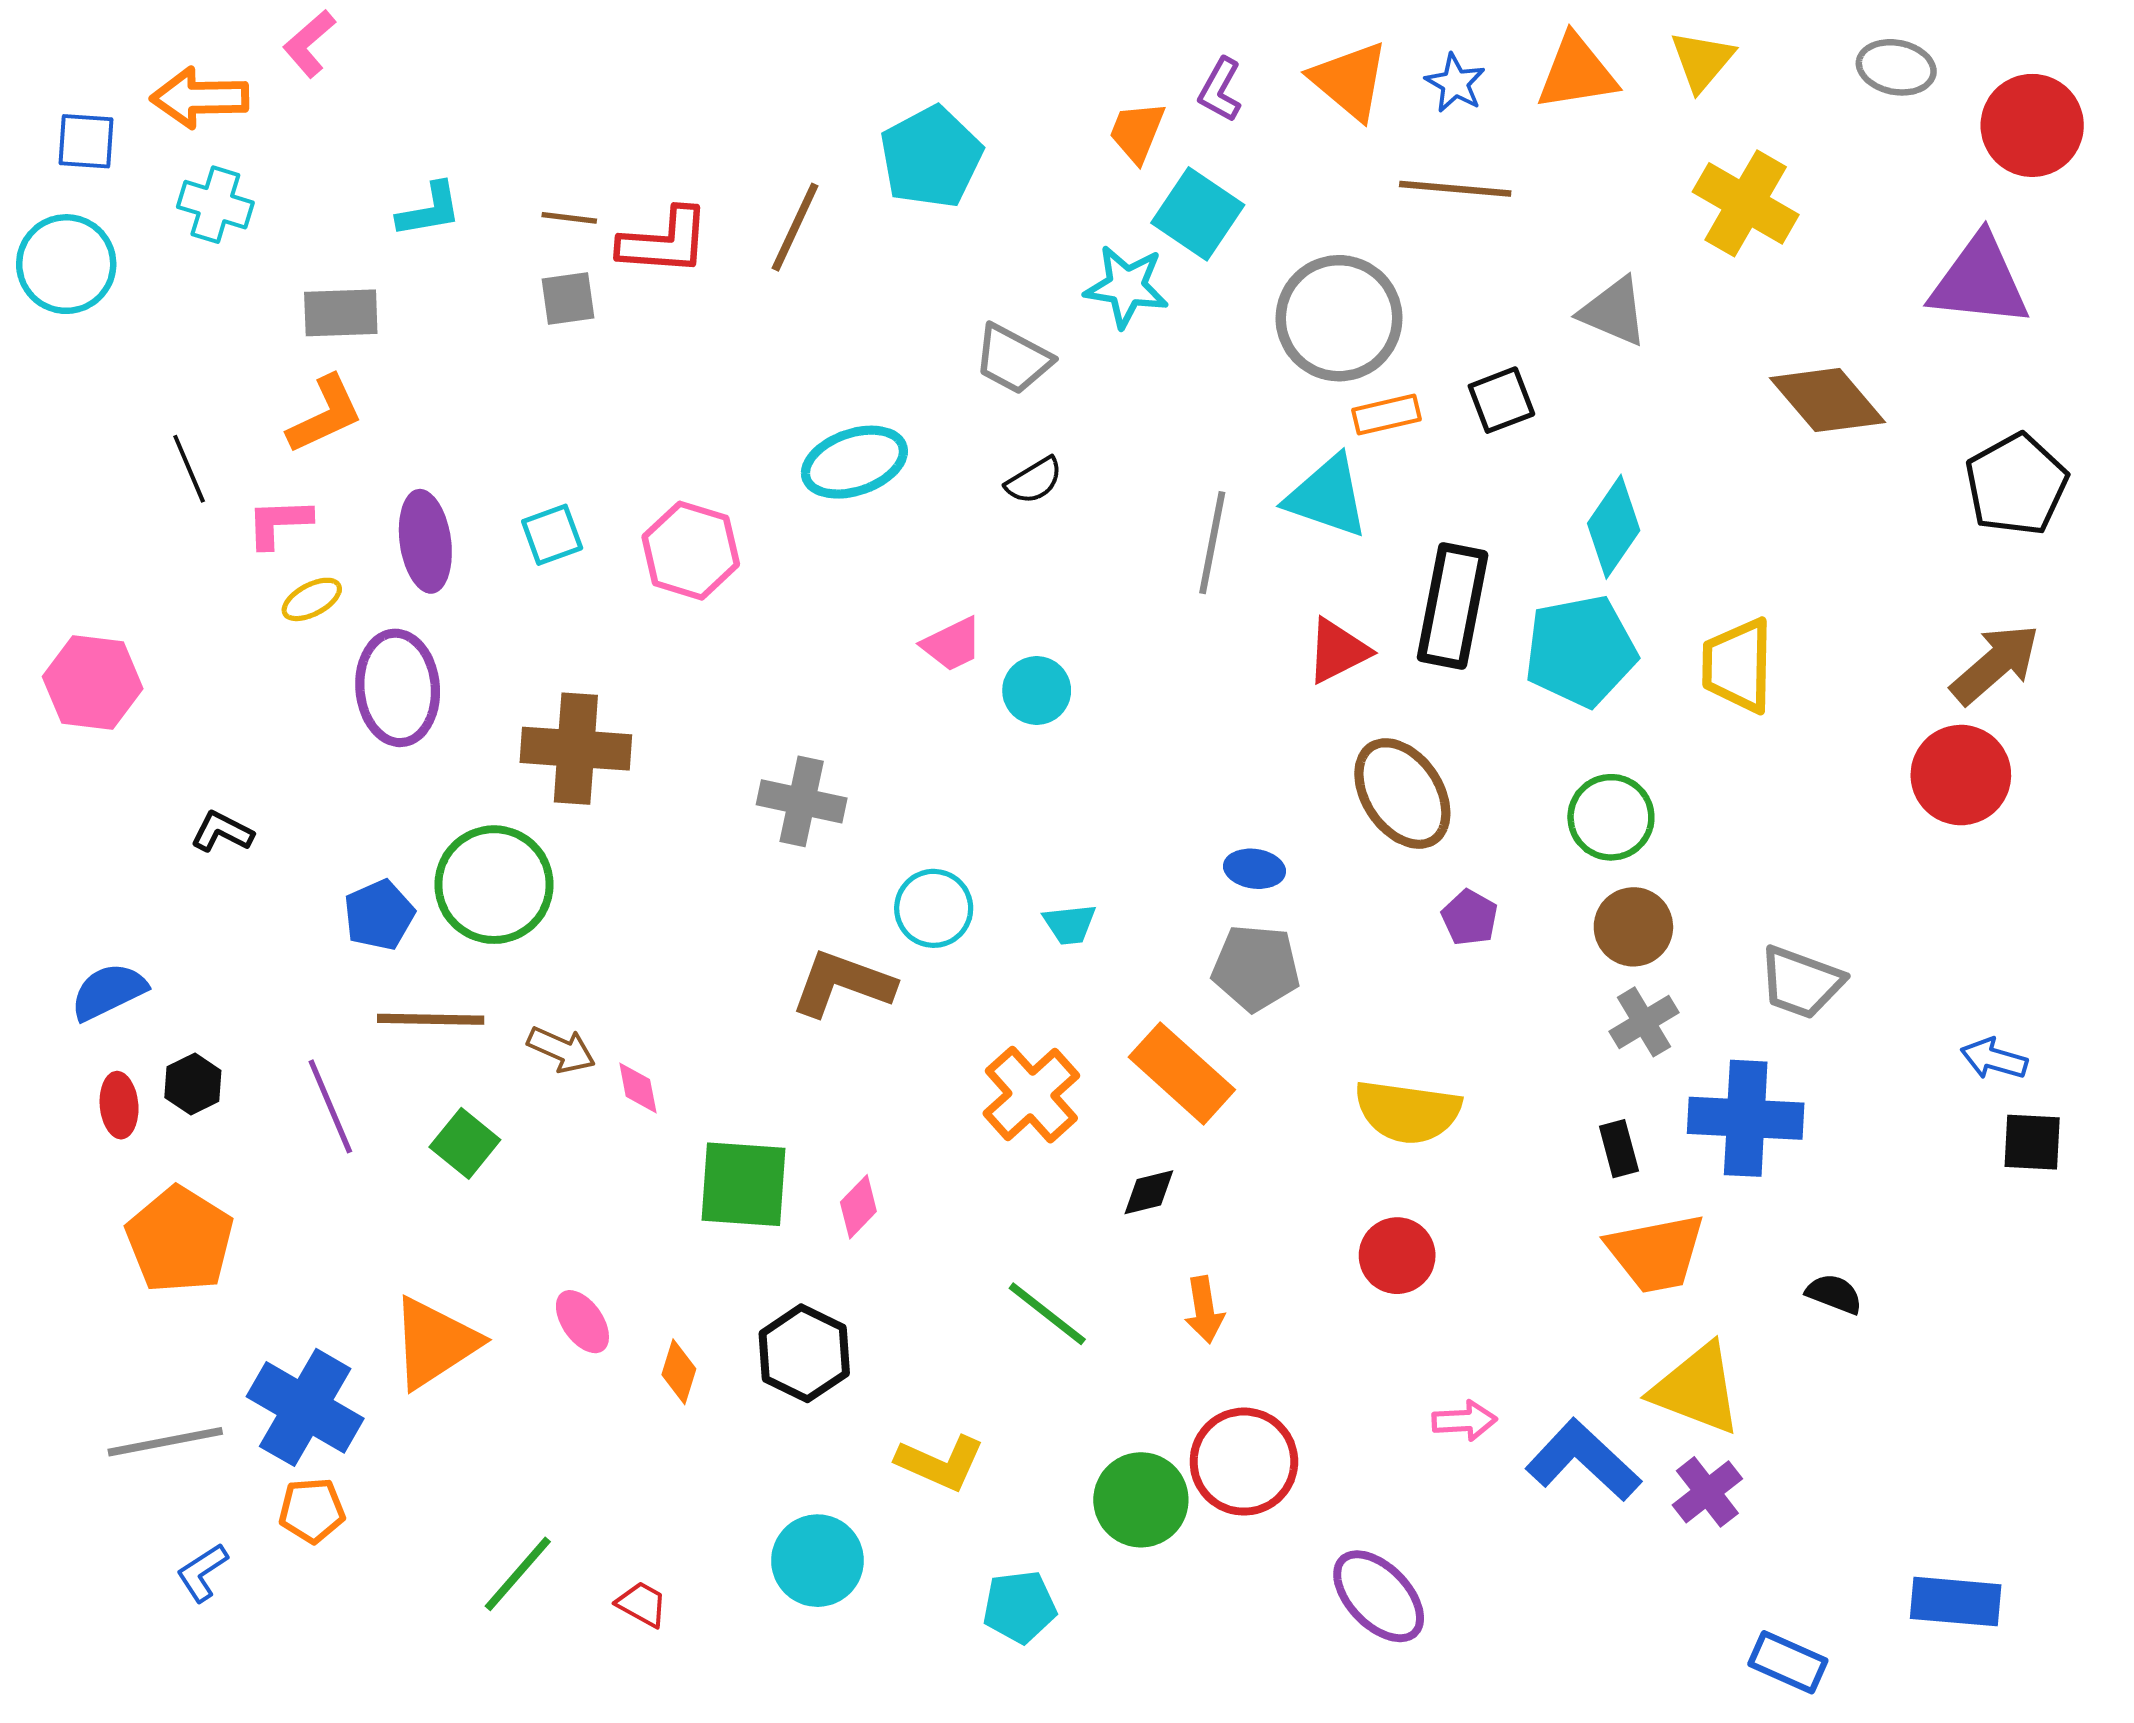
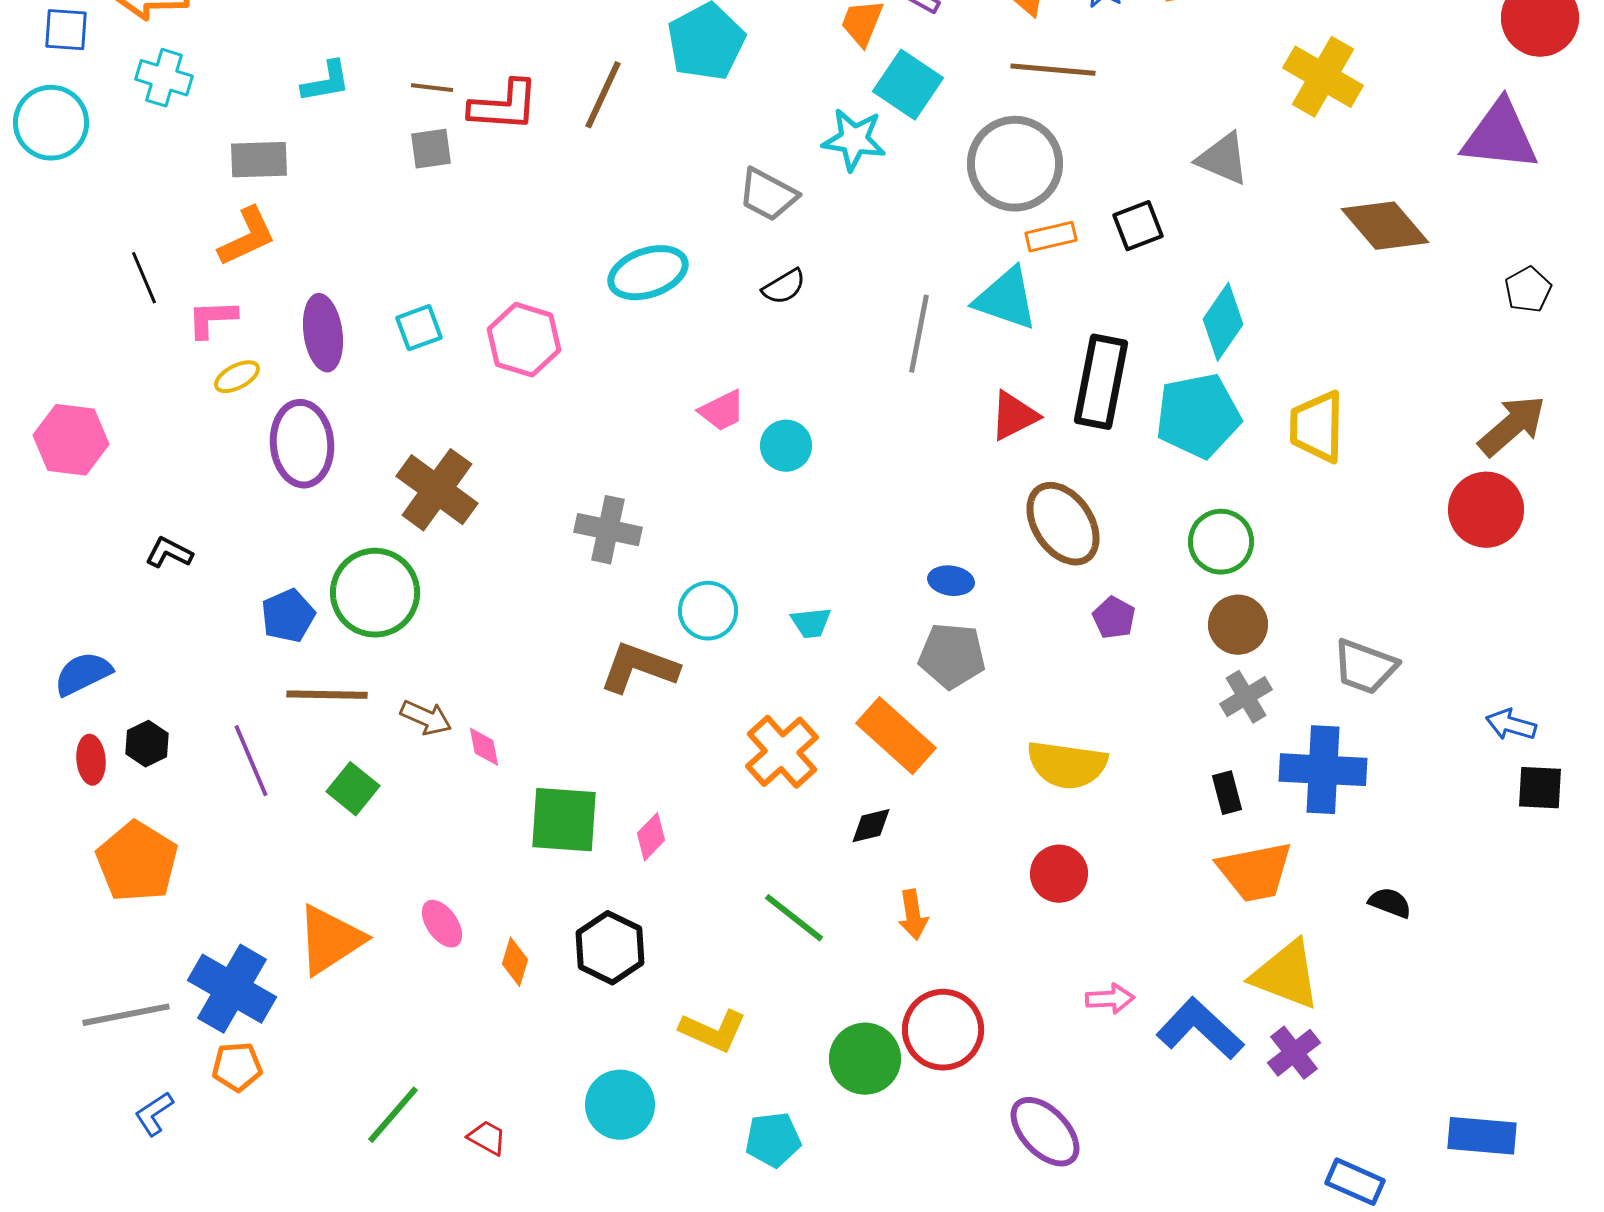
brown line: (1455, 189) -> (1053, 70), moved
black pentagon: (2016, 485) -> (1528, 290), size x0.6
brown cross: (576, 749) -> (437, 490), turned 32

